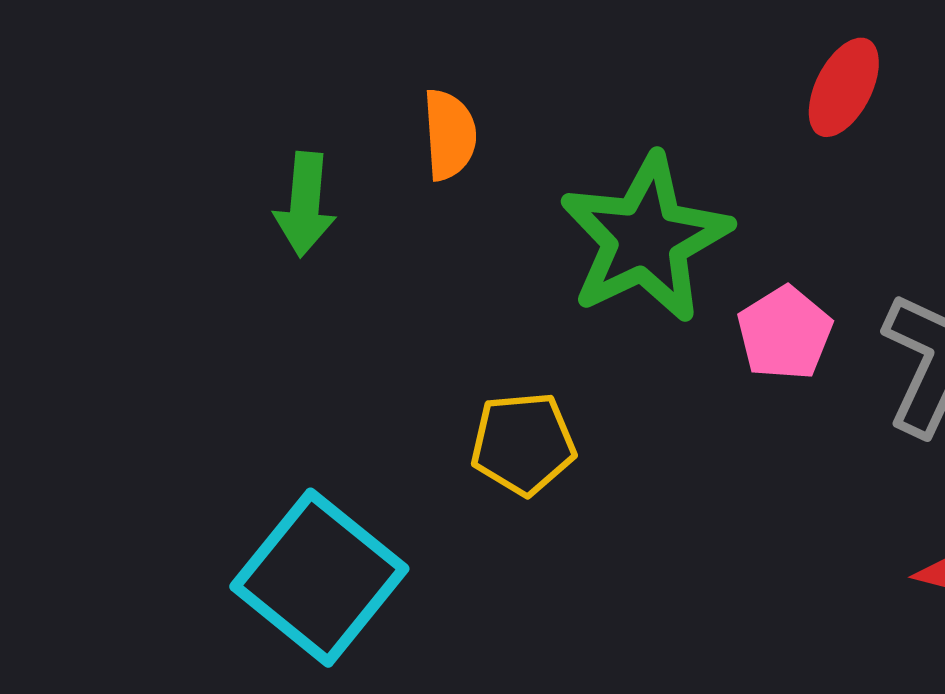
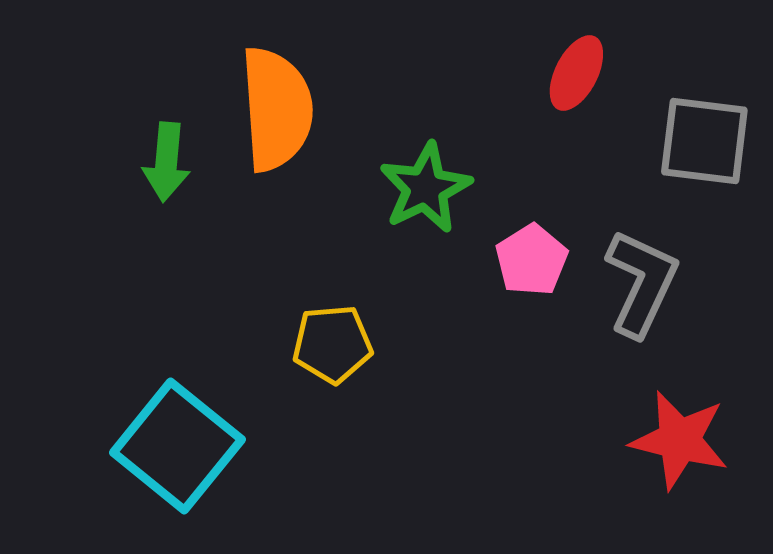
orange semicircle: (449, 135) -> (276, 109), size x1.8
green star: (645, 239) -> (425, 188), size x0.7

